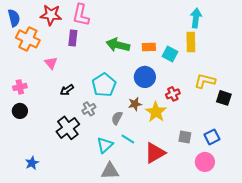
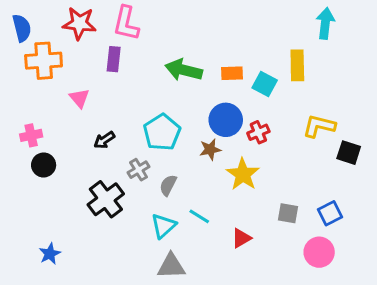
cyan arrow: (196, 18) -> (325, 23), moved
orange cross: (28, 39) -> (44, 61), turned -30
red cross: (173, 94) -> (258, 132), moved
brown star: (135, 104) -> (210, 149), moved
black circle: (20, 111) -> (44, 165), moved
gray semicircle: (117, 118) -> (168, 185), moved
red triangle: (155, 153) -> (241, 238), size x0.6

